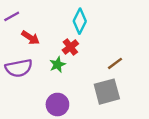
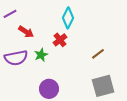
green star: (57, 65) -> (41, 55), moved
gray square: (107, 92) -> (103, 86), moved

